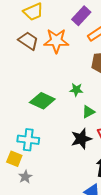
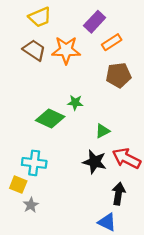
green star: (76, 90) -> (75, 103), moved
black star: (81, 139) -> (95, 162), turned 30

